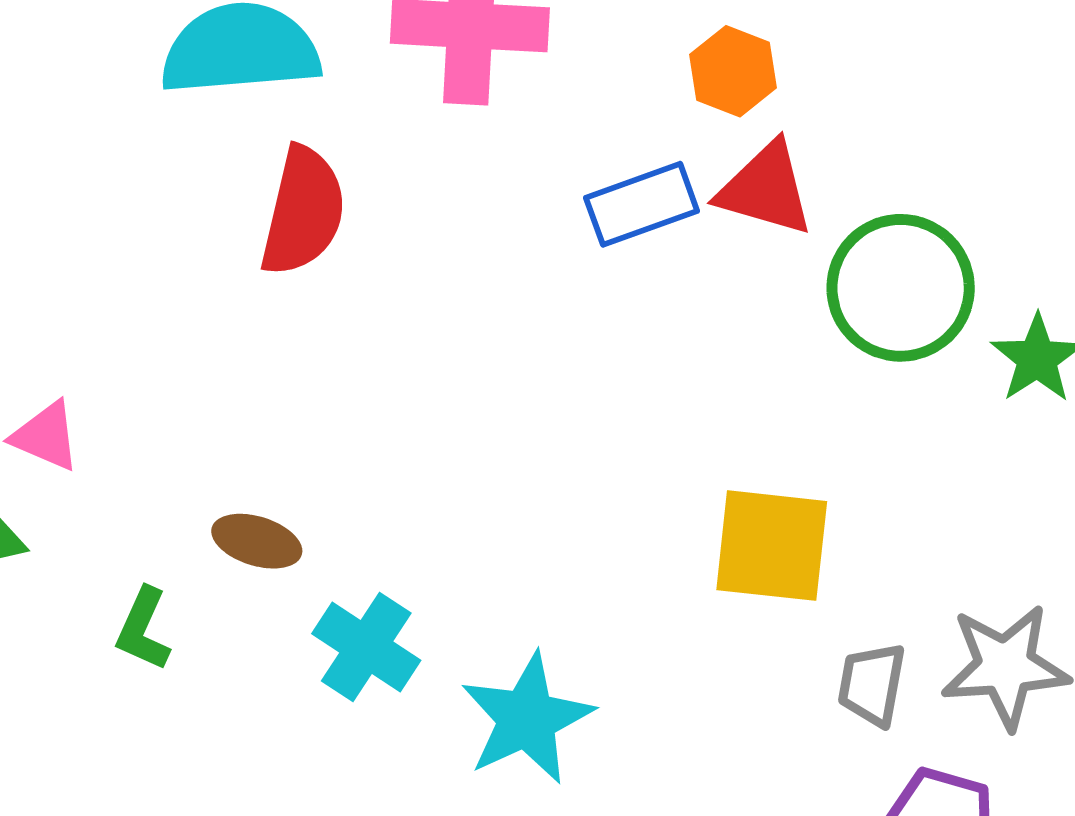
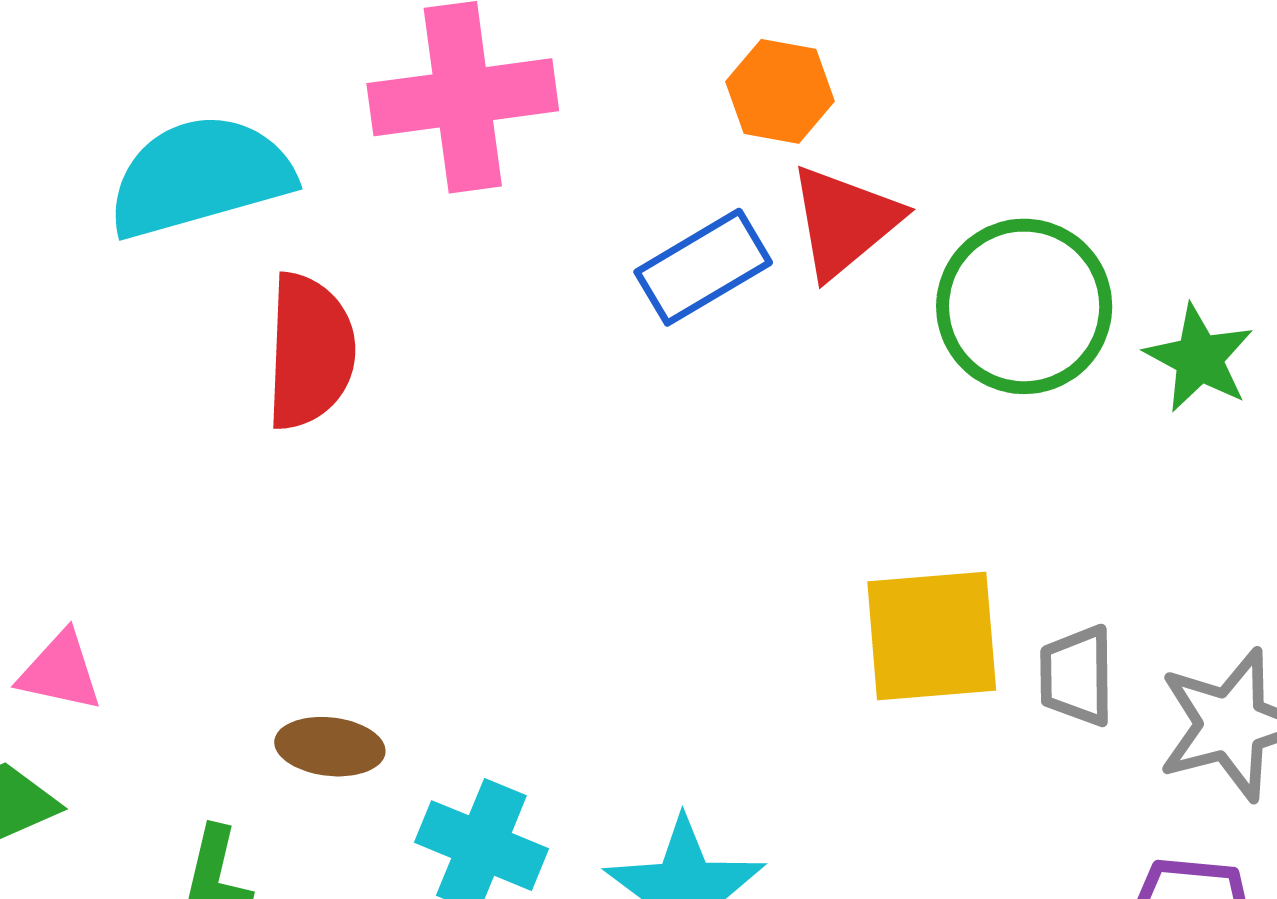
red triangle: (766, 189) -> (844, 221), turned -45
gray trapezoid: (872, 684) -> (1077, 676), moved

